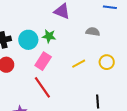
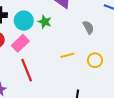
gray semicircle: (93, 32) -> (88, 27), turned 40
pink rectangle: (43, 61) -> (20, 43), moved

